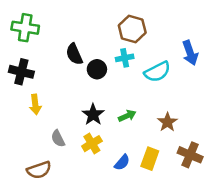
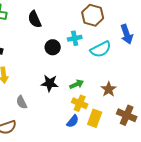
brown hexagon: (132, 29) -> (93, 15), moved
black semicircle: (74, 54) -> (35, 19), moved
black star: (93, 115) -> (50, 83), turned -30
yellow cross: (92, 144) -> (80, 103), moved, turned -35

